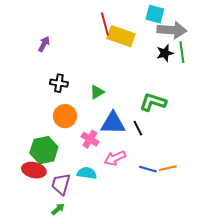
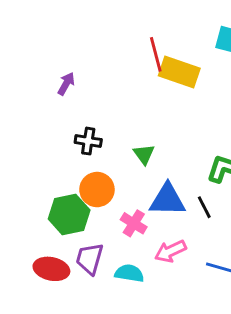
green triangle: (97, 92) -> (144, 154), turned -35
green hexagon: (44, 150) -> (69, 215), moved
purple trapezoid: (61, 184) -> (90, 259), moved

